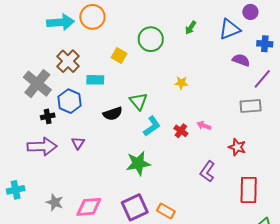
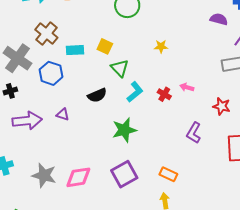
yellow square: (119, 56) -> (105, 46), moved
black semicircle: (113, 114) -> (97, 95), moved
black cross: (48, 116) -> (10, 91), moved
purple triangle: (78, 143) -> (63, 114), turned -40
gray star: (55, 202) -> (44, 175), size x1.4
orange rectangle: (166, 211) -> (168, 174), moved

